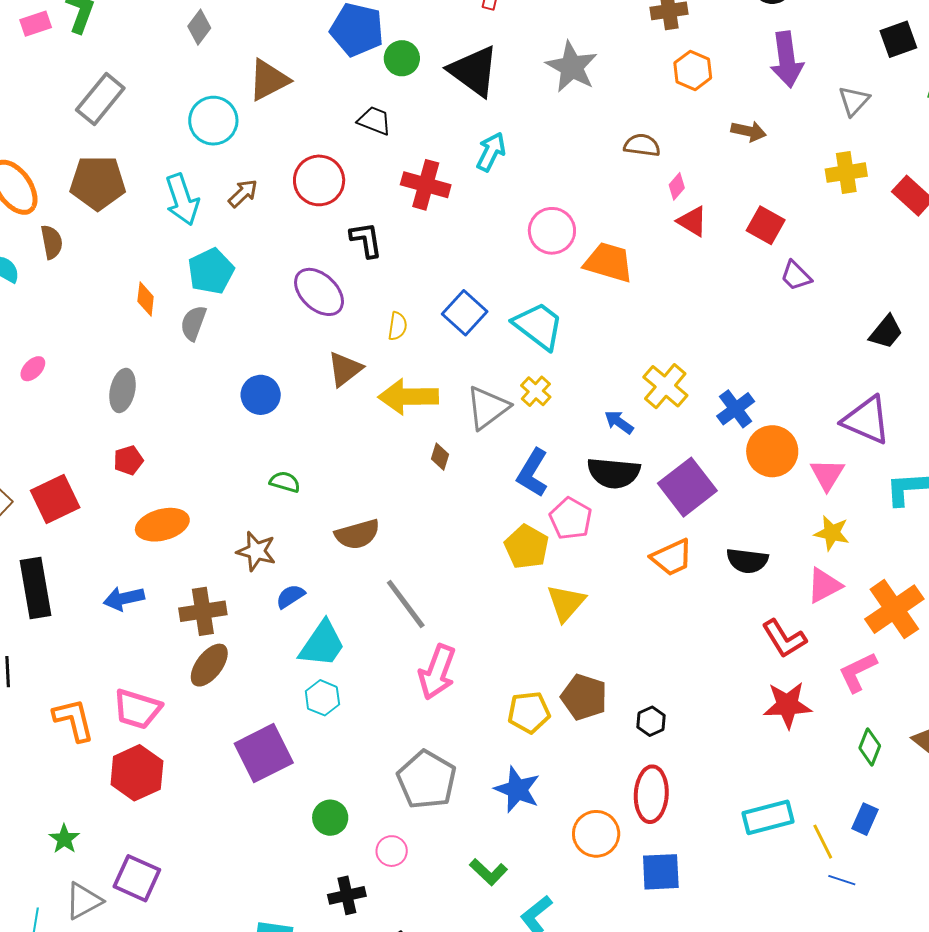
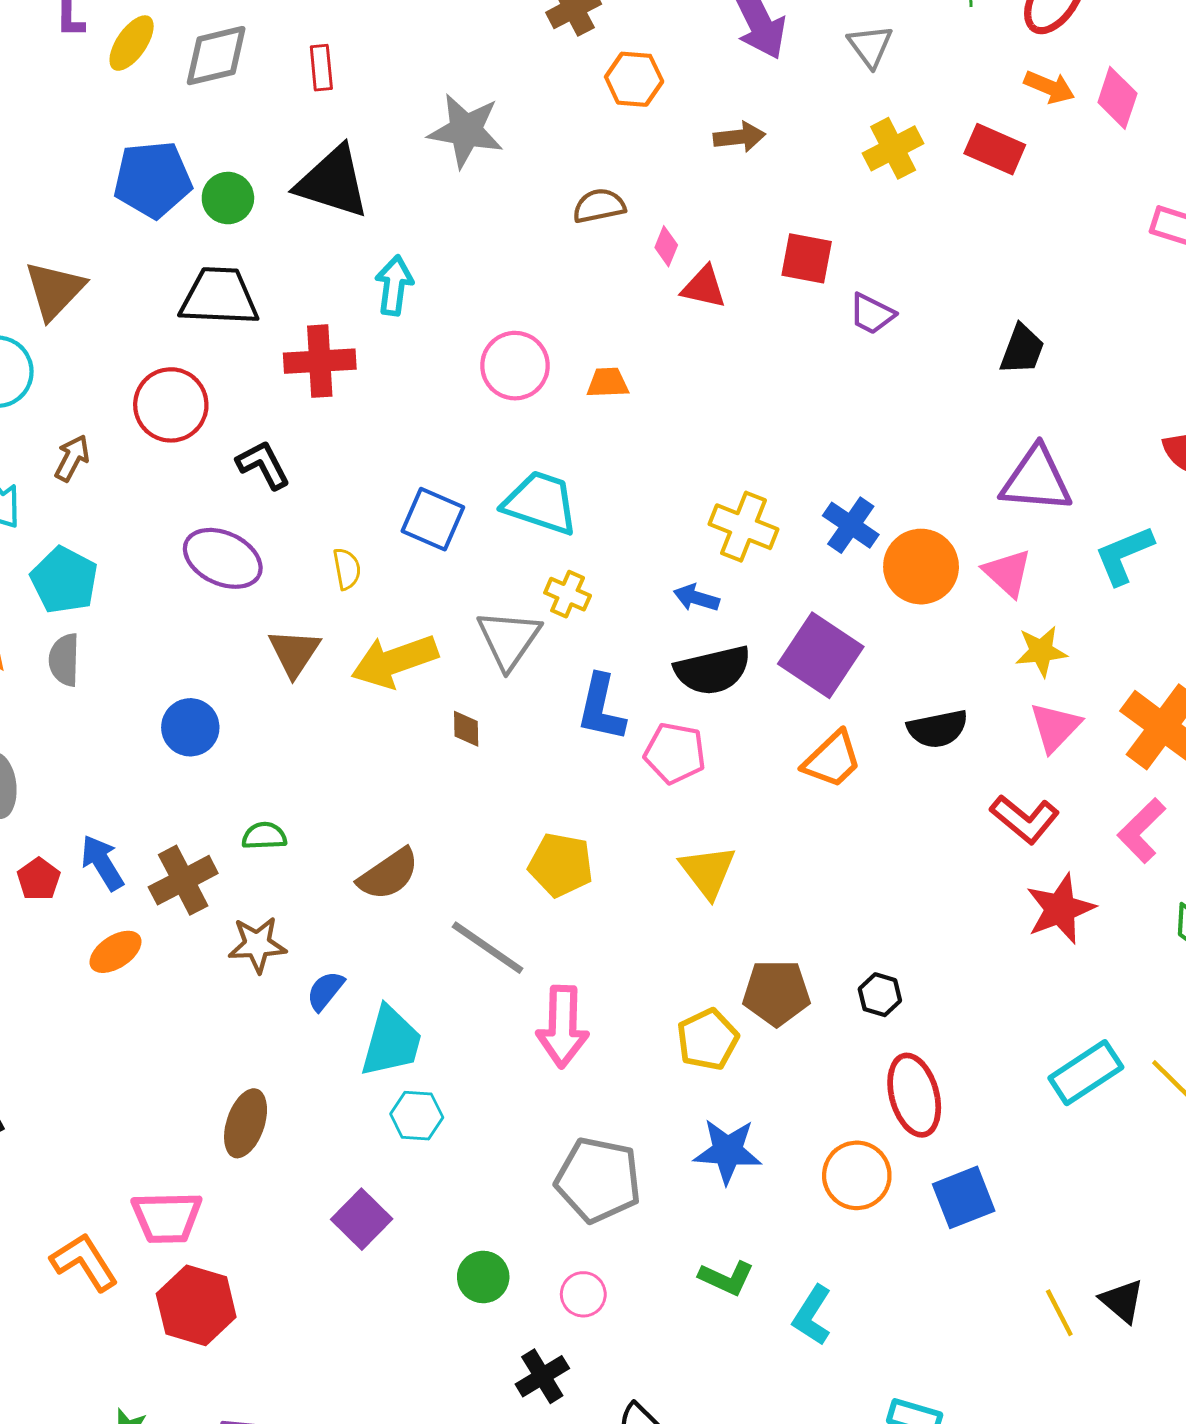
black trapezoid: (374, 121) -> (219, 297), size x1.6
orange trapezoid: (609, 262) -> (608, 383), size x0.6
orange ellipse: (162, 525) -> (116, 952), size x0.7
yellow pentagon: (527, 547) -> (561, 865), moved
blue arrow: (124, 598) -> (102, 863), moved, turned 90
brown cross: (203, 611) -> (183, 880), moved
purple square: (264, 753) -> (362, 1219), size x0.7

